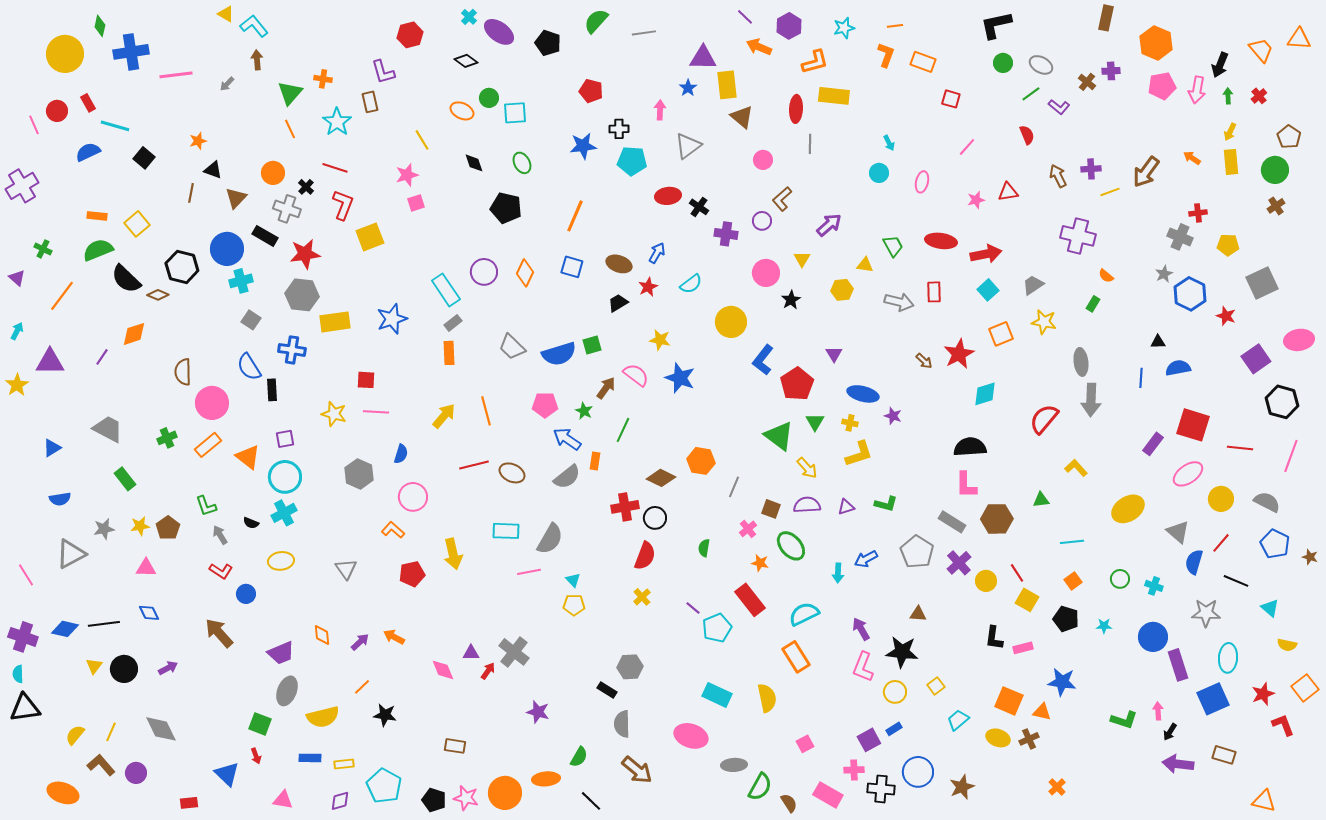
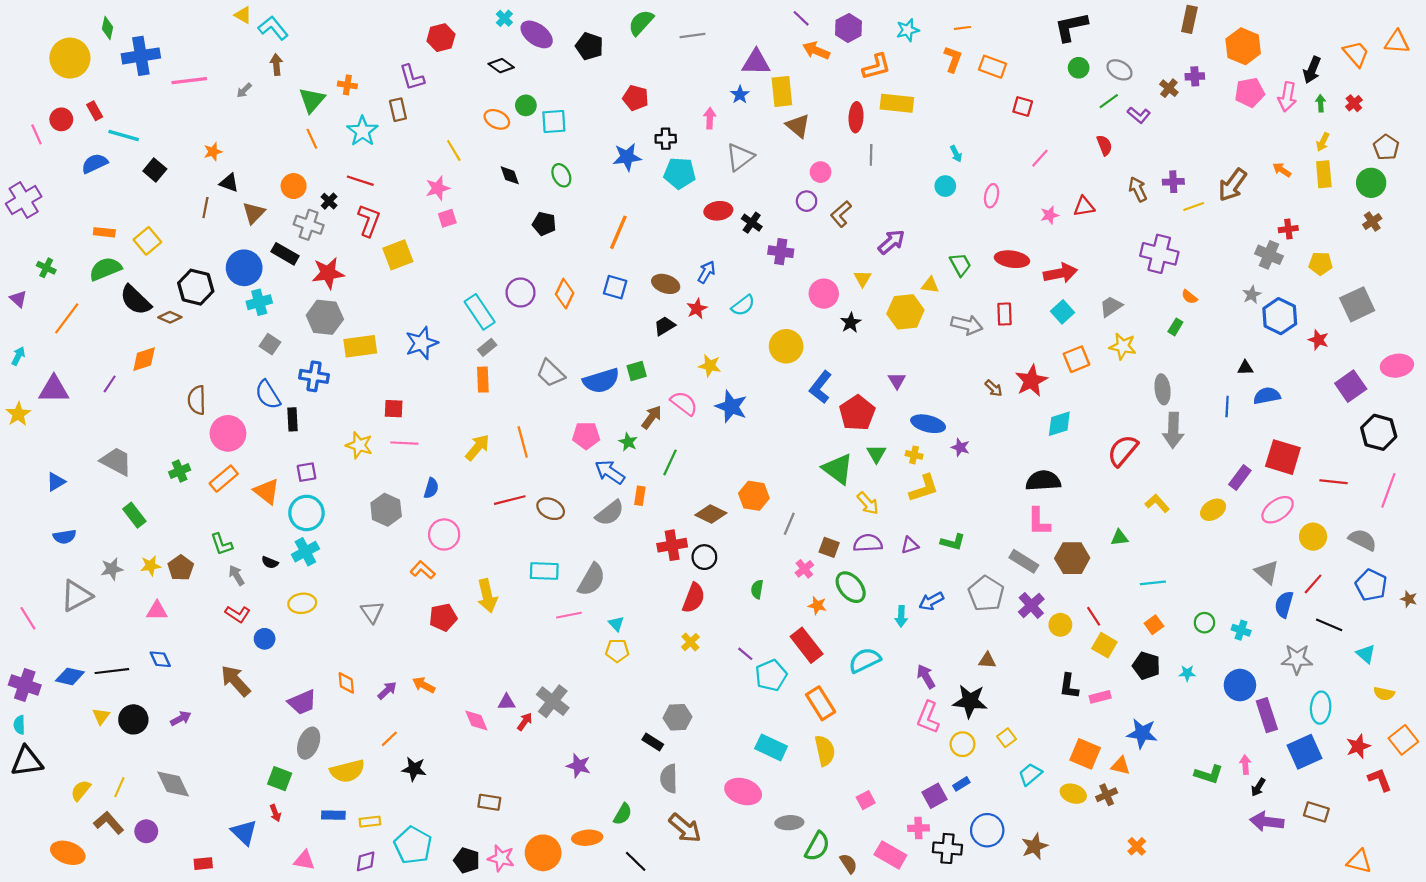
black pentagon: (506, 208) -> (544, 224), size x0.7
purple circle: (762, 221) -> (807, 201), moved
yellow hexagon: (842, 290) -> (905, 312), size x1.5
yellow ellipse: (1128, 509) -> (1213, 510), moved, size x0.7
orange rectangle: (796, 657) -> (821, 703), moved

